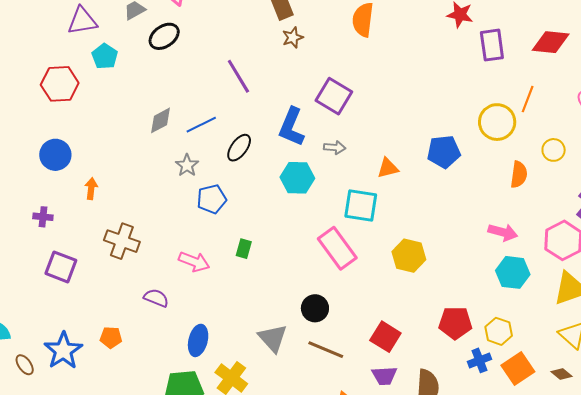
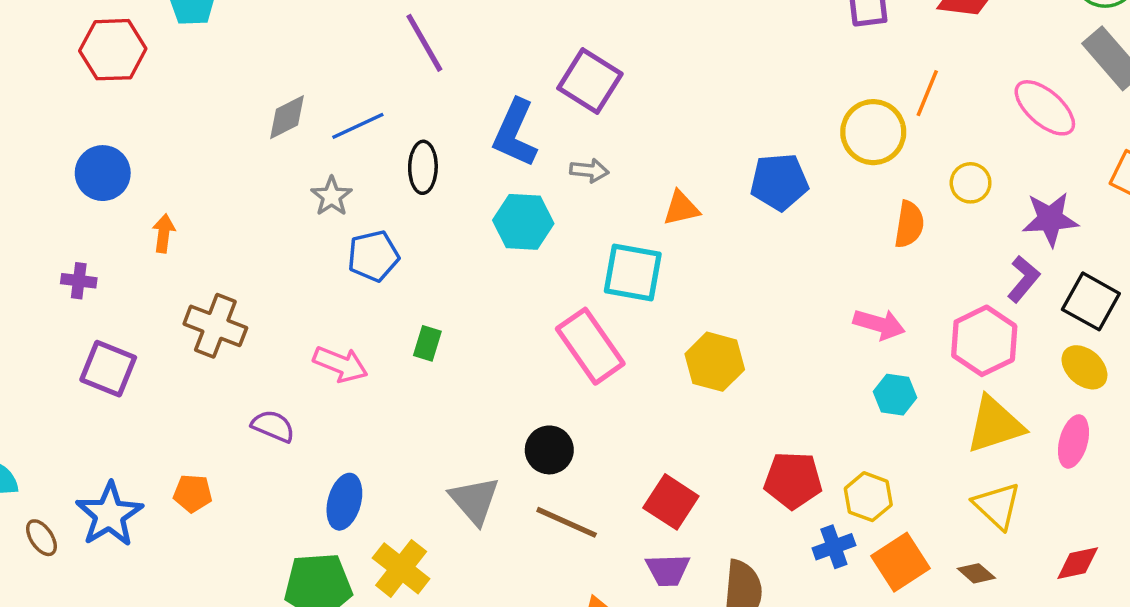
black ellipse: (239, 148) -> (423, 167), turned -36
cyan hexagon: (513, 272) -> (895, 395), size x0.7

